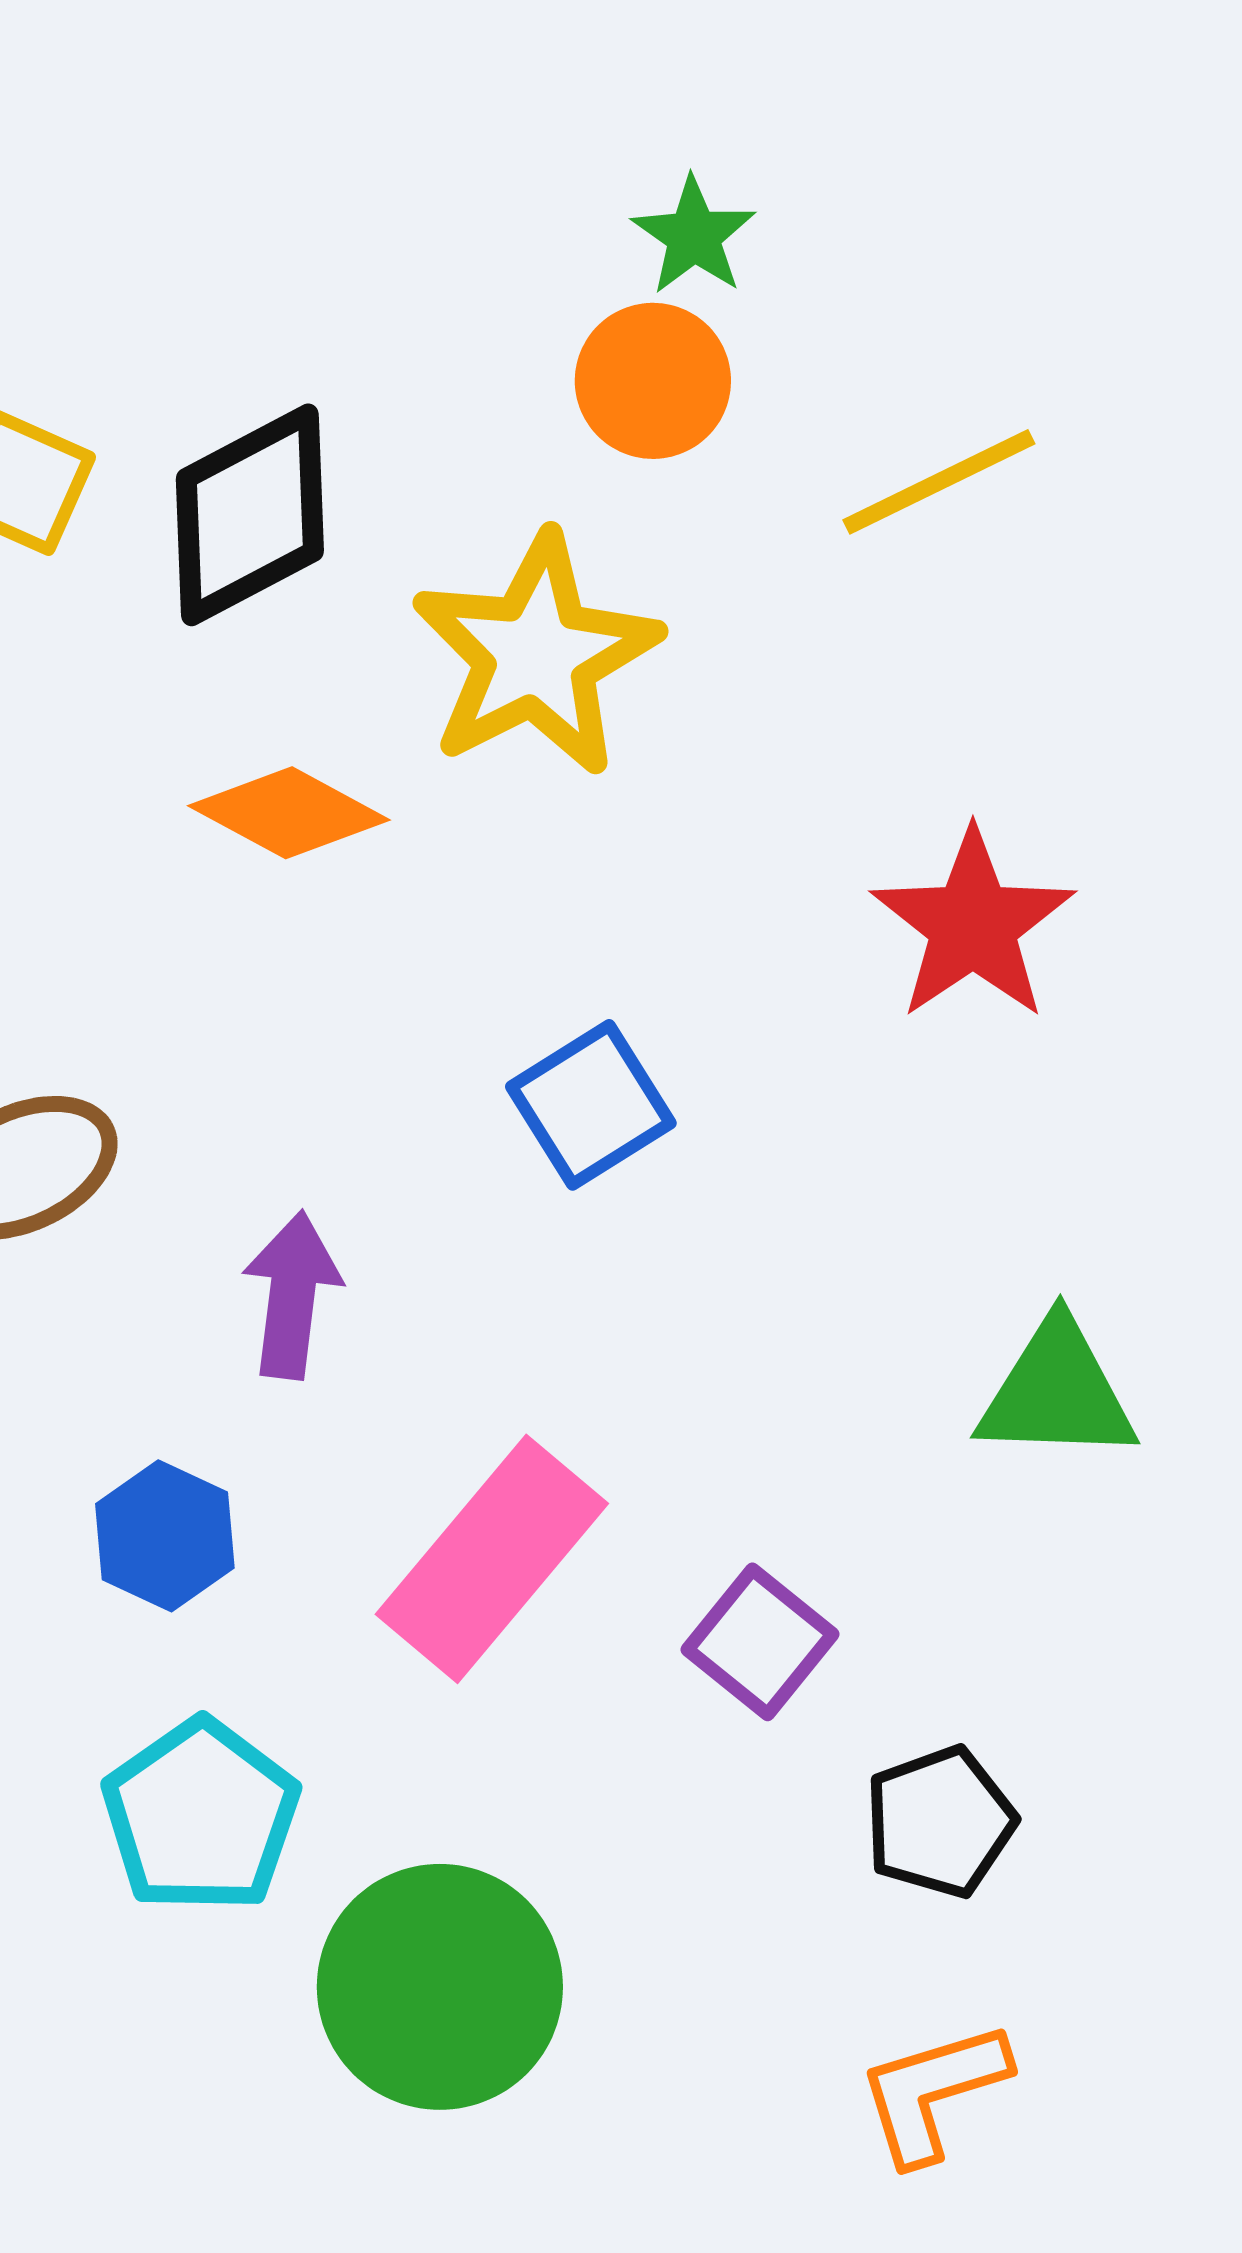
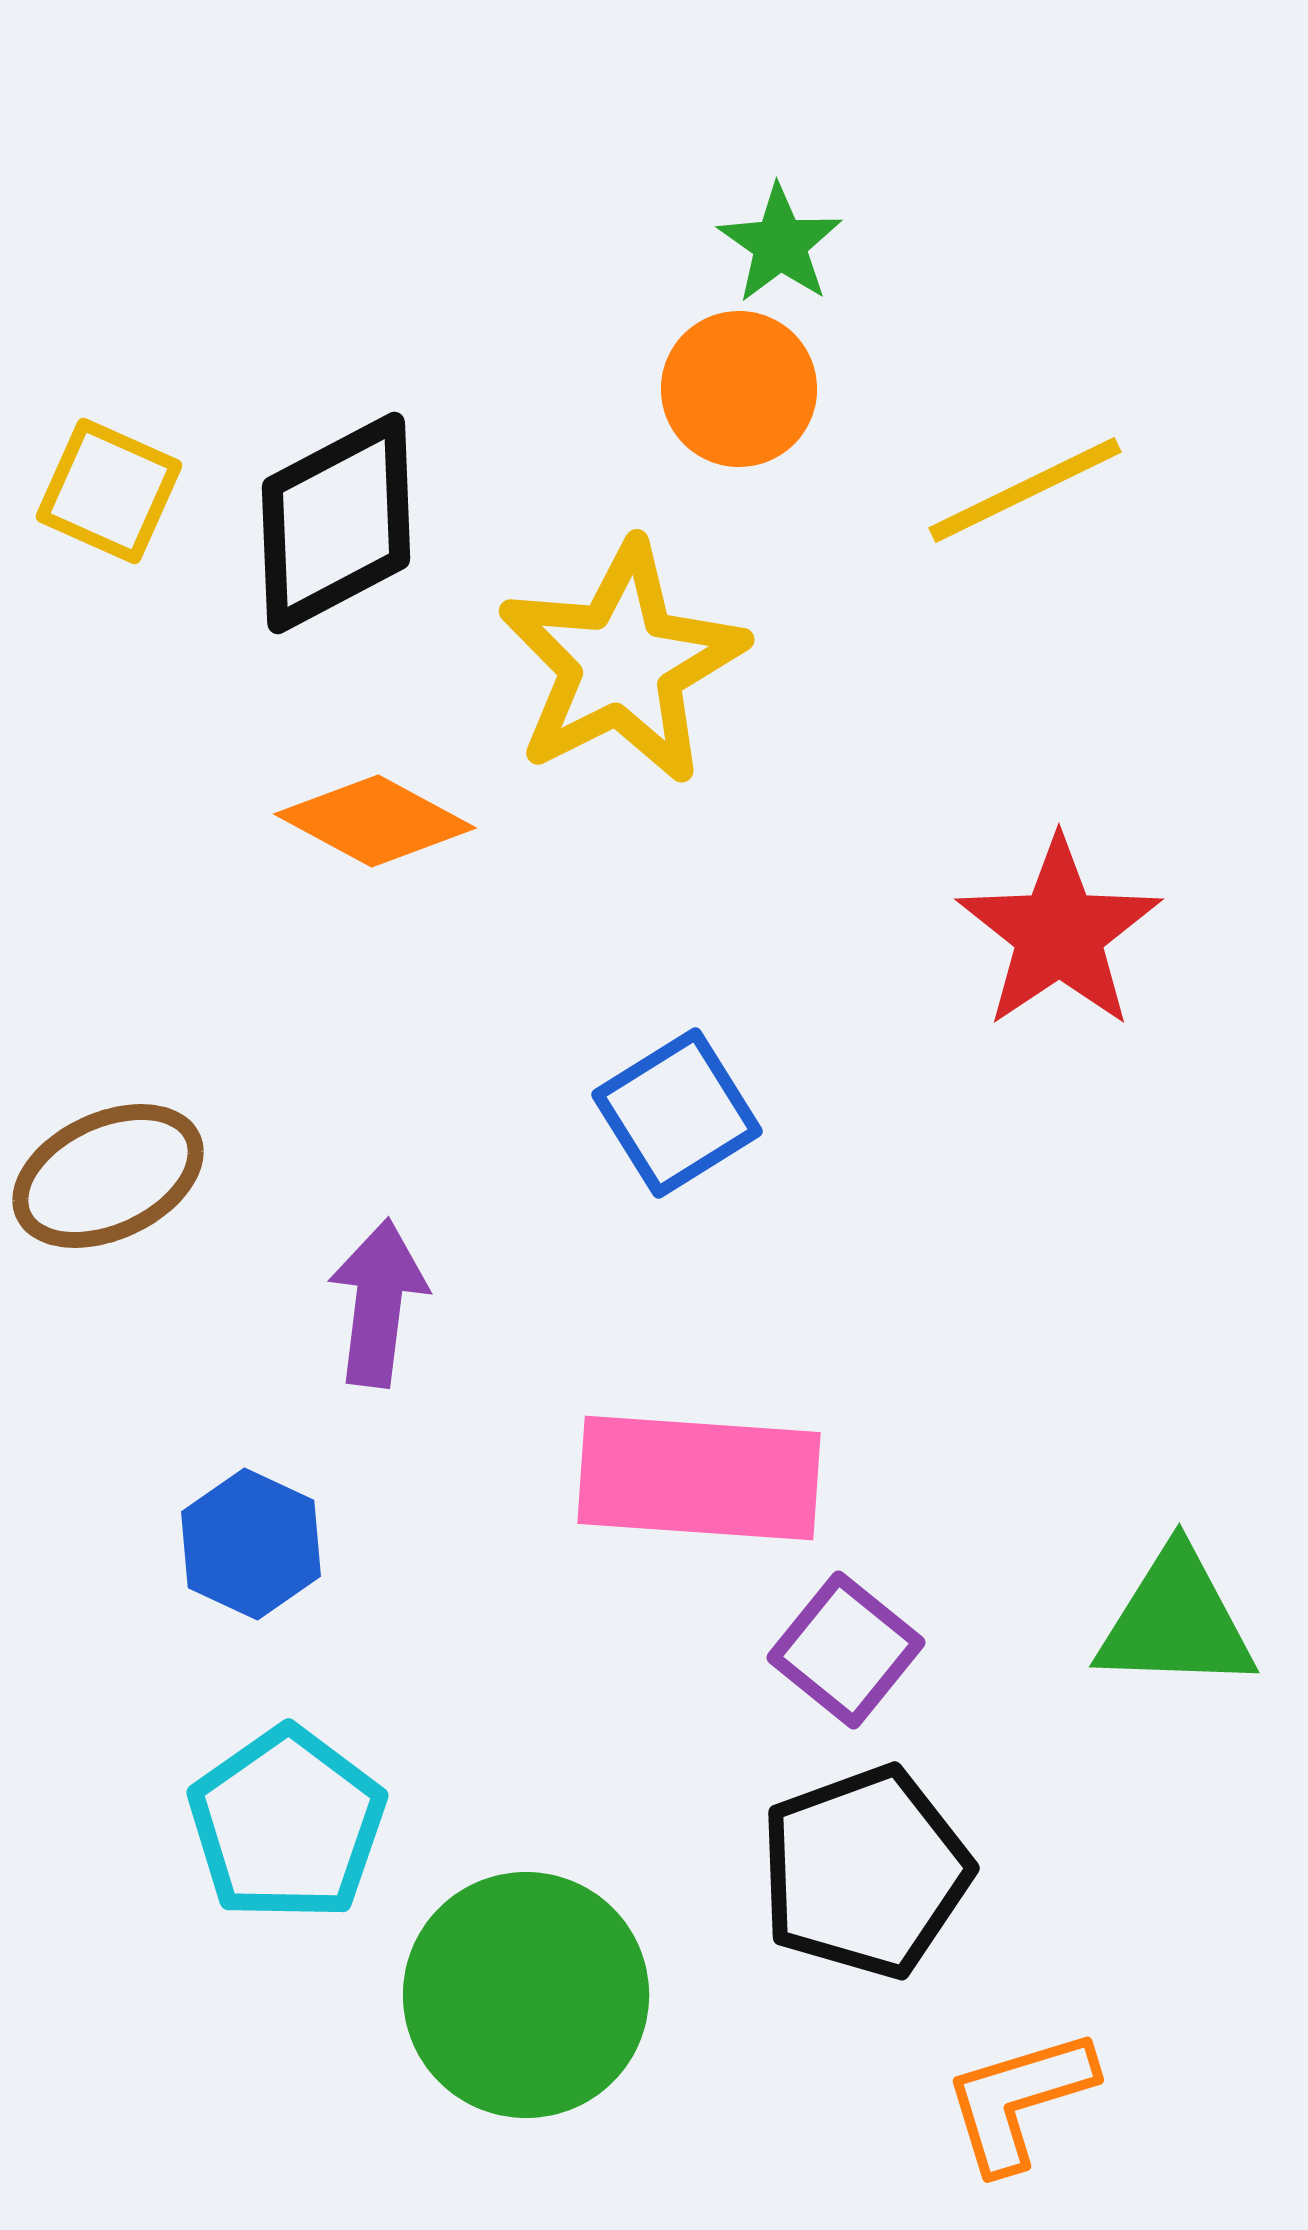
green triangle: (1057, 1392) -> (1176, 1621), moved
pink rectangle: (492, 1559) -> (699, 1478), moved, turned 54
black pentagon: (940, 1822) -> (865, 1872), moved, size x1.4

